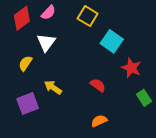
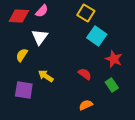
yellow square: (88, 16) -> (86, 13), moved
red diamond: (22, 18) -> (19, 16), turned 40
green rectangle: (144, 98) -> (112, 85), moved
purple square: (28, 104) -> (24, 90), turned 30

